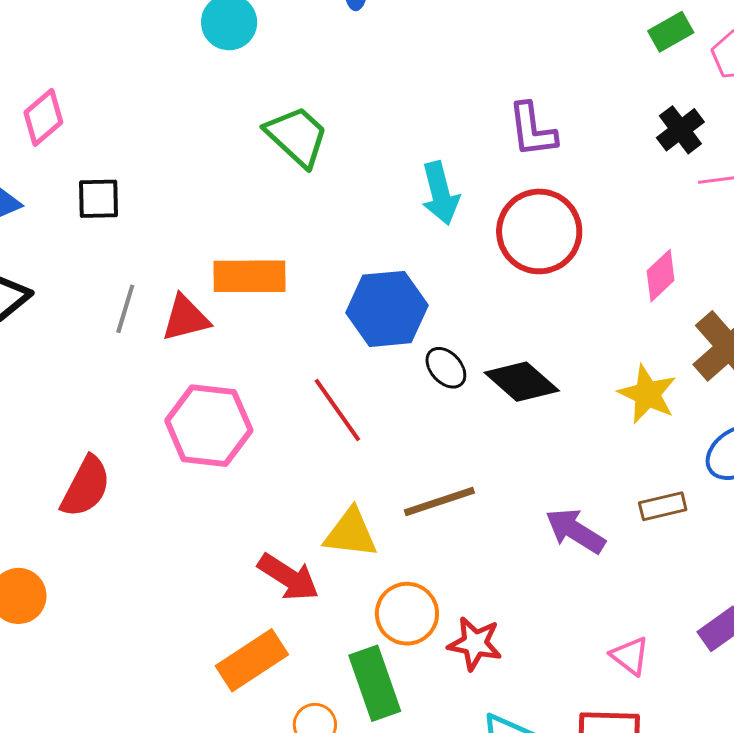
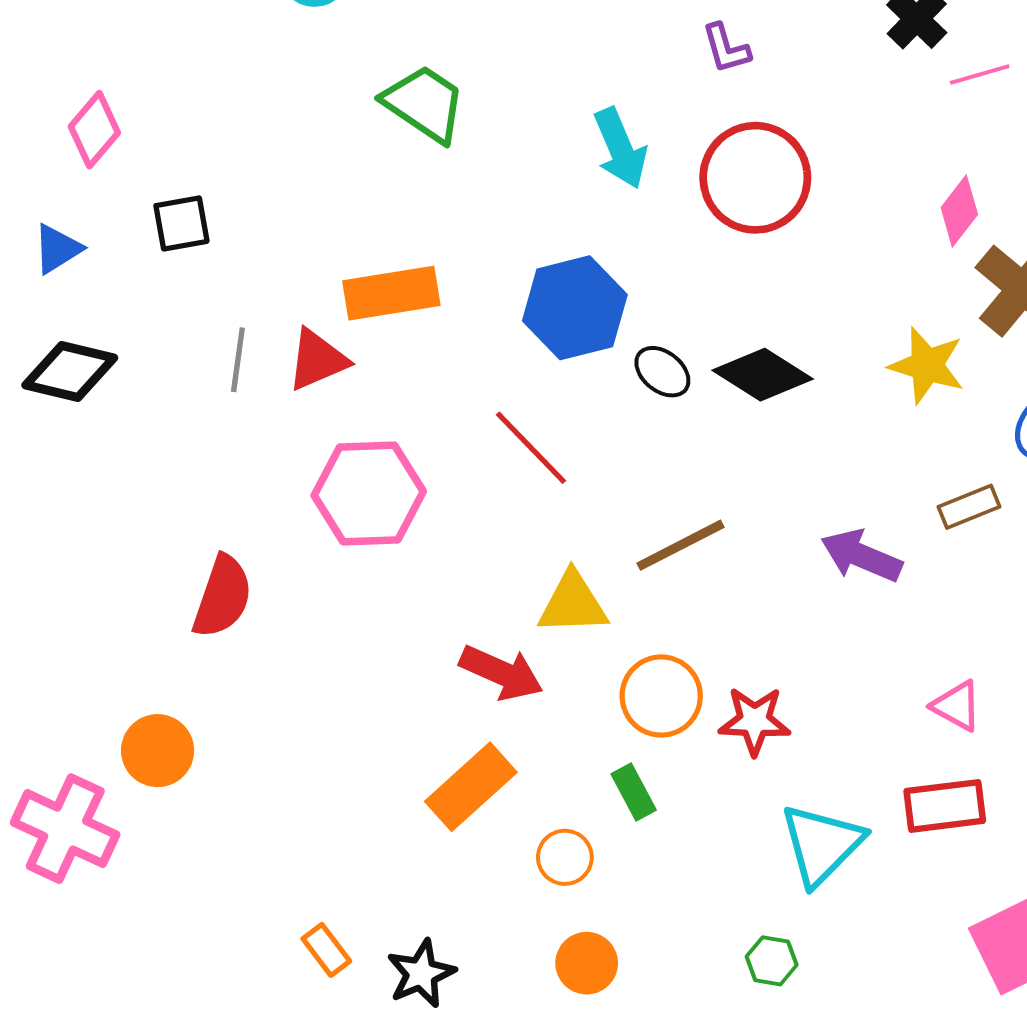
purple L-shape: (532, 130) -> (726, 48), size x0.7
pink diamond: (661, 276) -> (959, 211), moved
green rectangle: (375, 683) -> (634, 792), size x0.6

